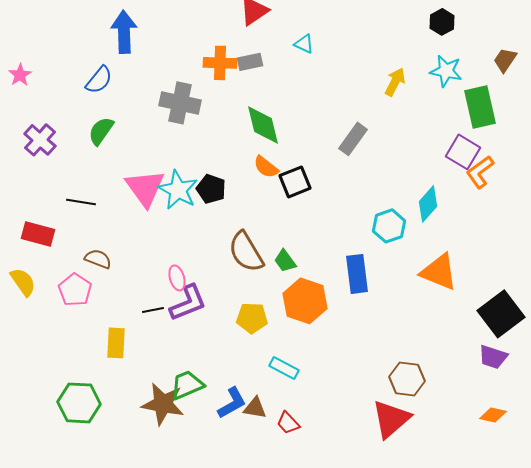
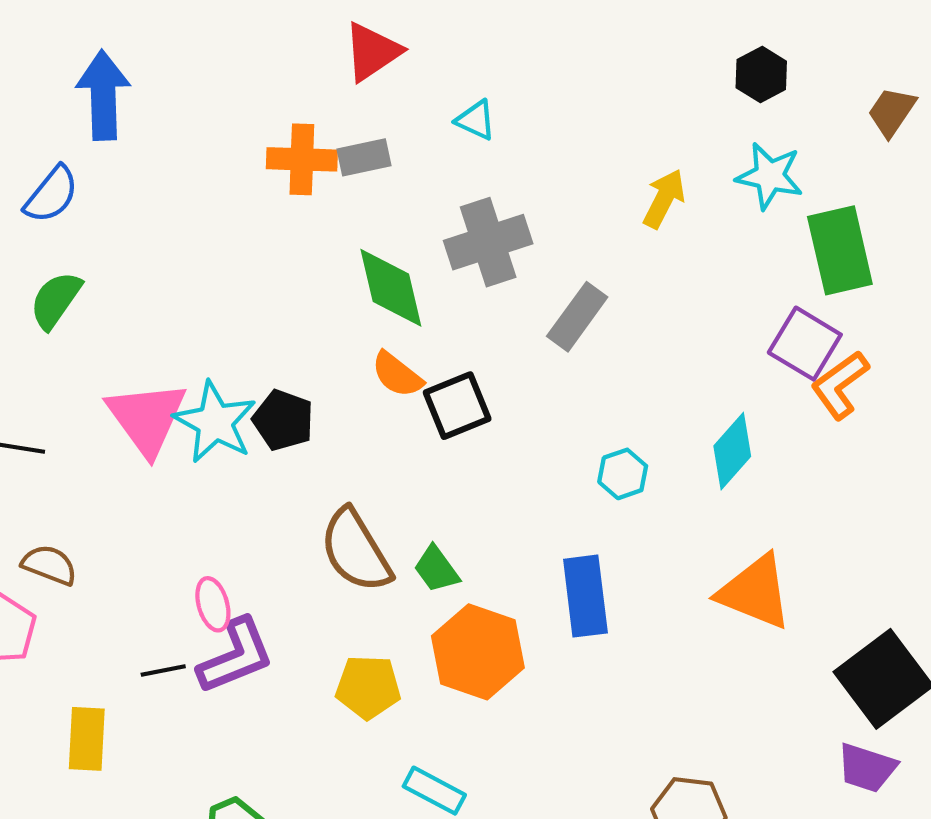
brown trapezoid: (505, 60) -> (892, 112), moved
gray cross: (180, 103) -> (488, 242), moved, turned -30
cyan hexagon: (389, 226) -> (623, 474), moved, size x0.7

